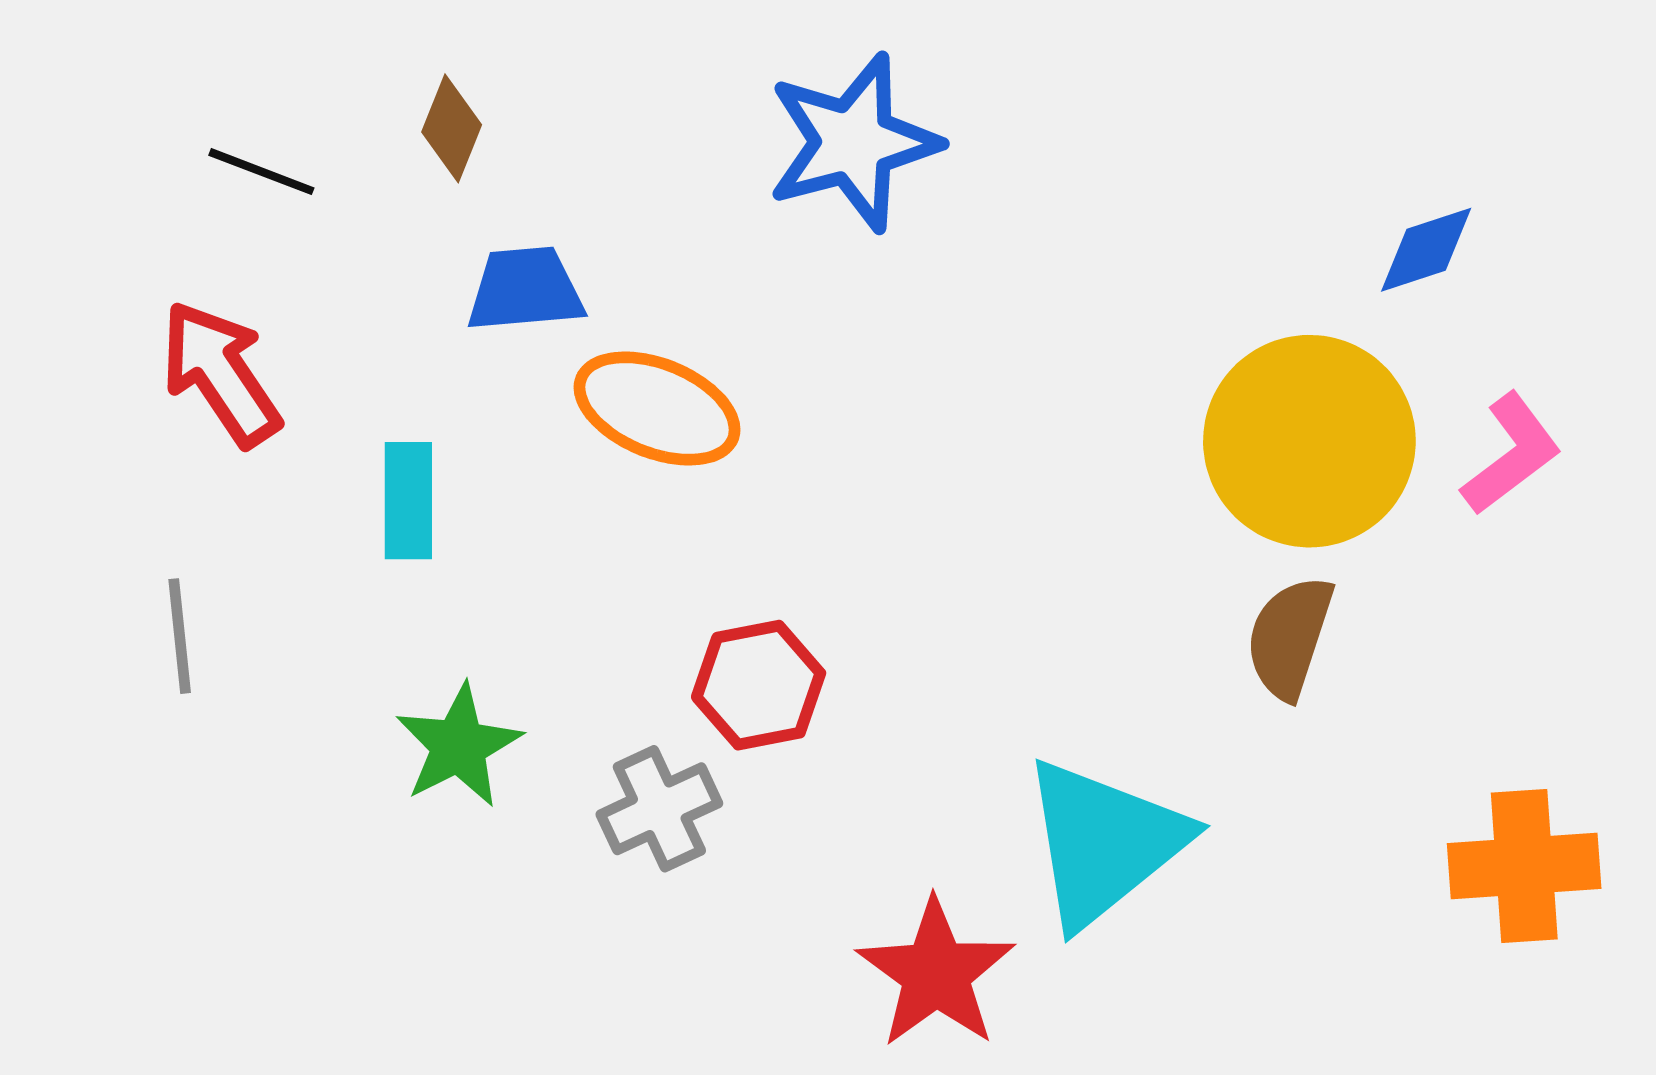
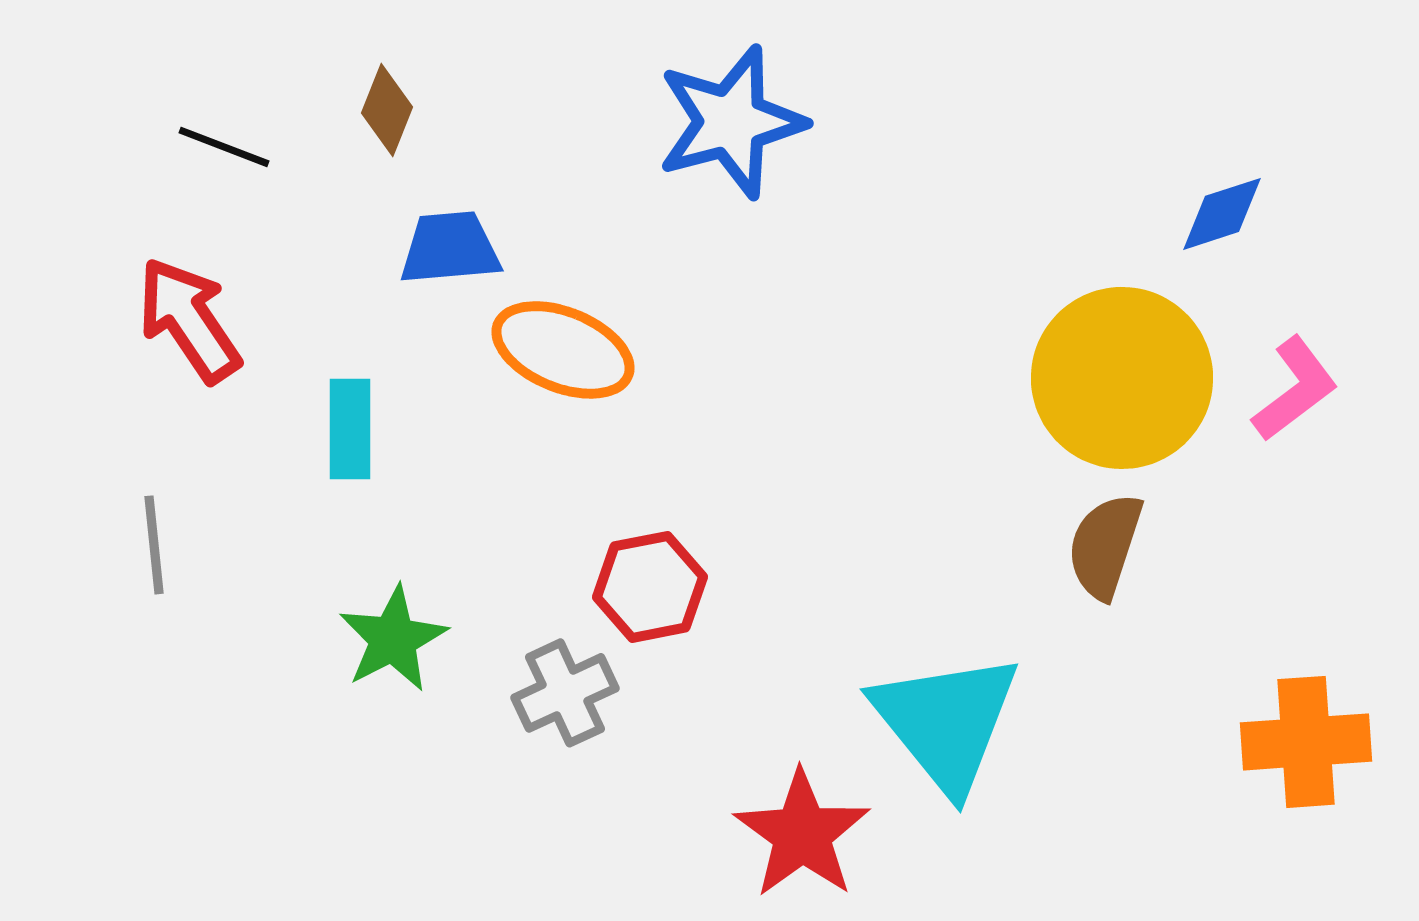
cyan triangle: (1104, 843) -> (946, 722), turned -30

